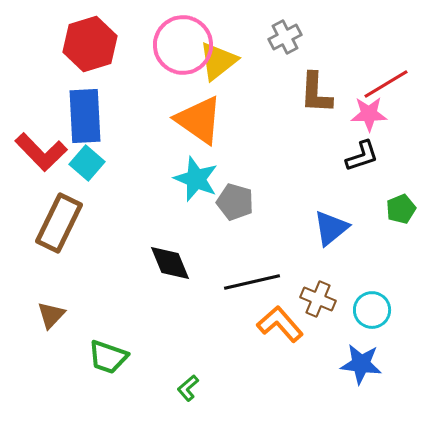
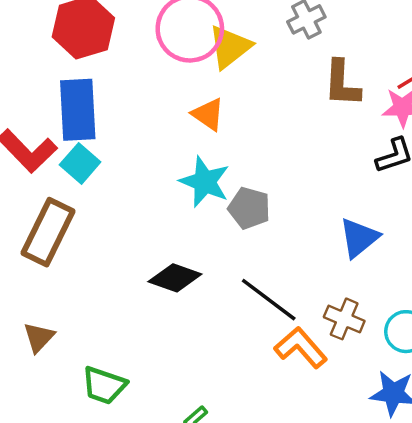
orange triangle: (199, 120) -> (208, 114), size x0.6
black diamond: (170, 263) -> (175, 278), turned -48
black line: (252, 282) -> (269, 300), turned 50

